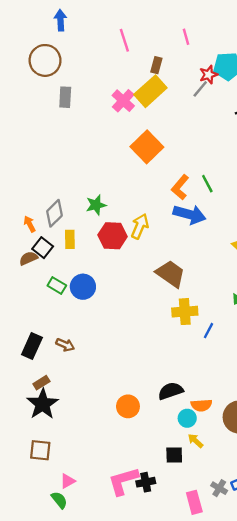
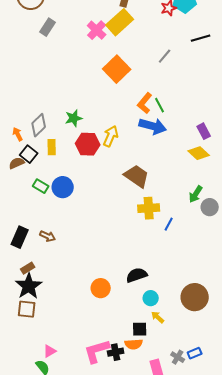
gray line: (200, 89) -> (165, 56), moved
gray rectangle: (65, 97) -> (48, 27), turned 30
green line: (207, 184) -> (160, 105), moved
orange semicircle: (201, 405) -> (134, 344), moved
brown square: (40, 450) -> (27, 309), moved

